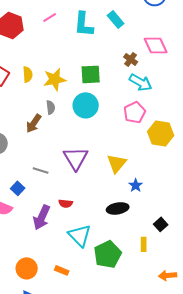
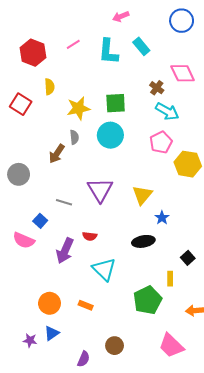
yellow semicircle: (28, 74) -> (50, 87), moved
green pentagon: (108, 254) -> (148, 300), moved

